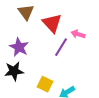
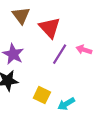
pink arrow: (78, 34) -> (84, 50), moved

